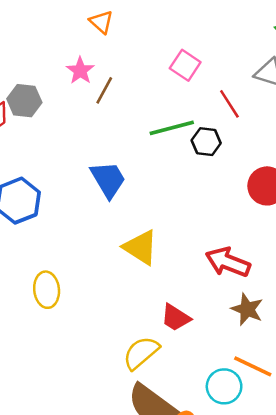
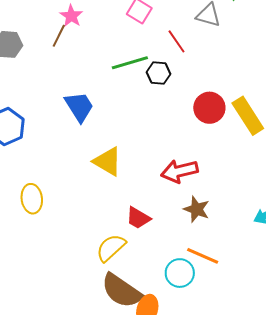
pink star: (80, 71) -> (71, 16), moved
brown line: (104, 90) -> (59, 36), moved
red arrow: (228, 262) -> (179, 171), turned -33

